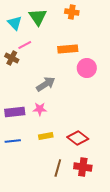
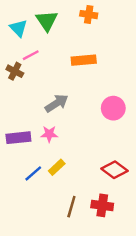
pink circle: (87, 68) -> (113, 108), moved
yellow rectangle: (46, 136) -> (57, 167), turned -32
red diamond: (78, 138) -> (115, 170), moved
blue line: (13, 141) -> (33, 173), moved, turned -35

